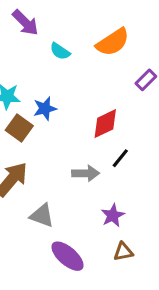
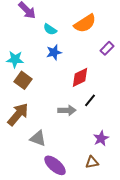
blue star: (45, 109) -> (54, 52), moved
purple star: (113, 215) -> (101, 138), moved

